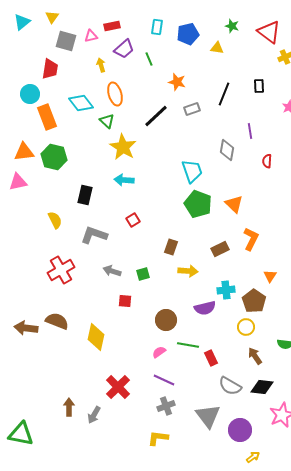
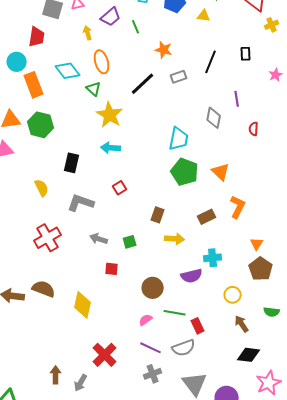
cyan trapezoid: (192, 171) -> (179, 139), turned 30
brown pentagon: (254, 301) -> (261, 269), moved
gray semicircle: (230, 386) -> (184, 348), moved, turned -50

